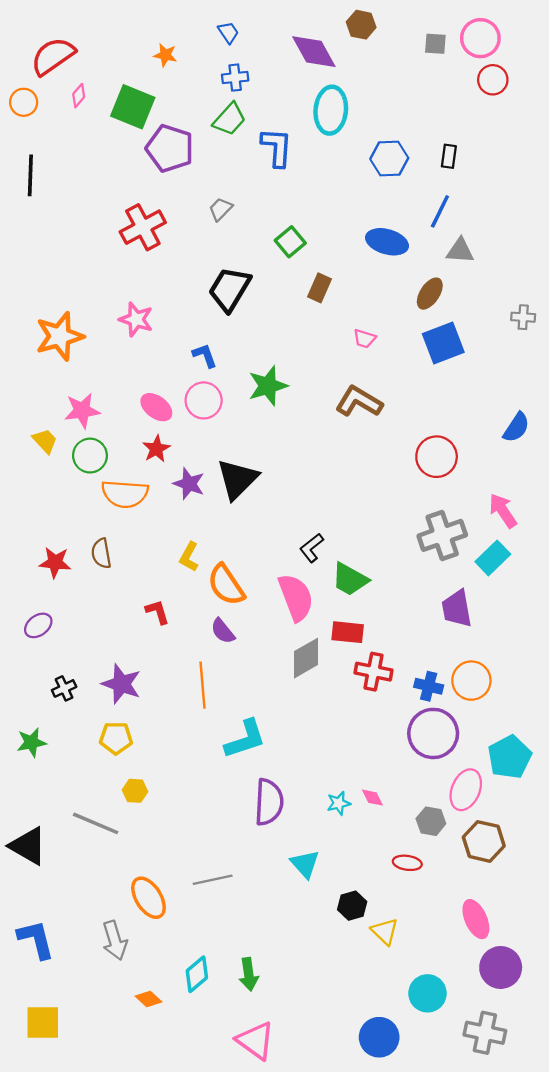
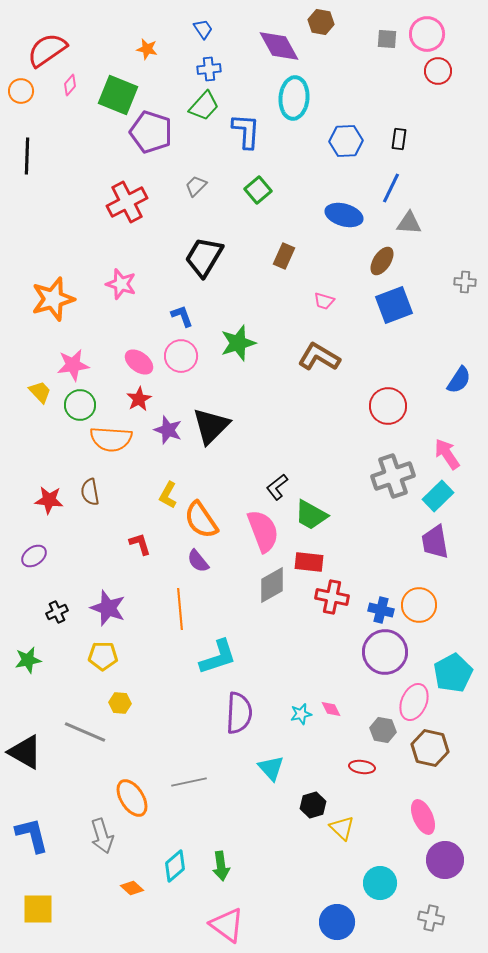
green square: (290, 242) -> (258, 190), moved
purple trapezoid: (457, 609) -> (435, 542), moved
gray cross: (485, 1033) -> (431, 918), size x0.7

